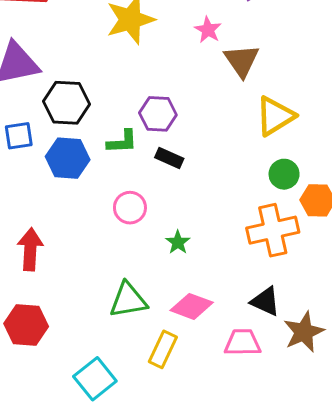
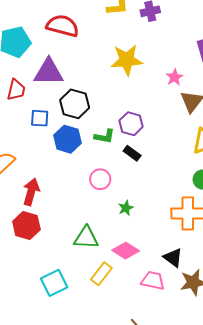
red hexagon: (26, 325) -> (26, 225), moved

